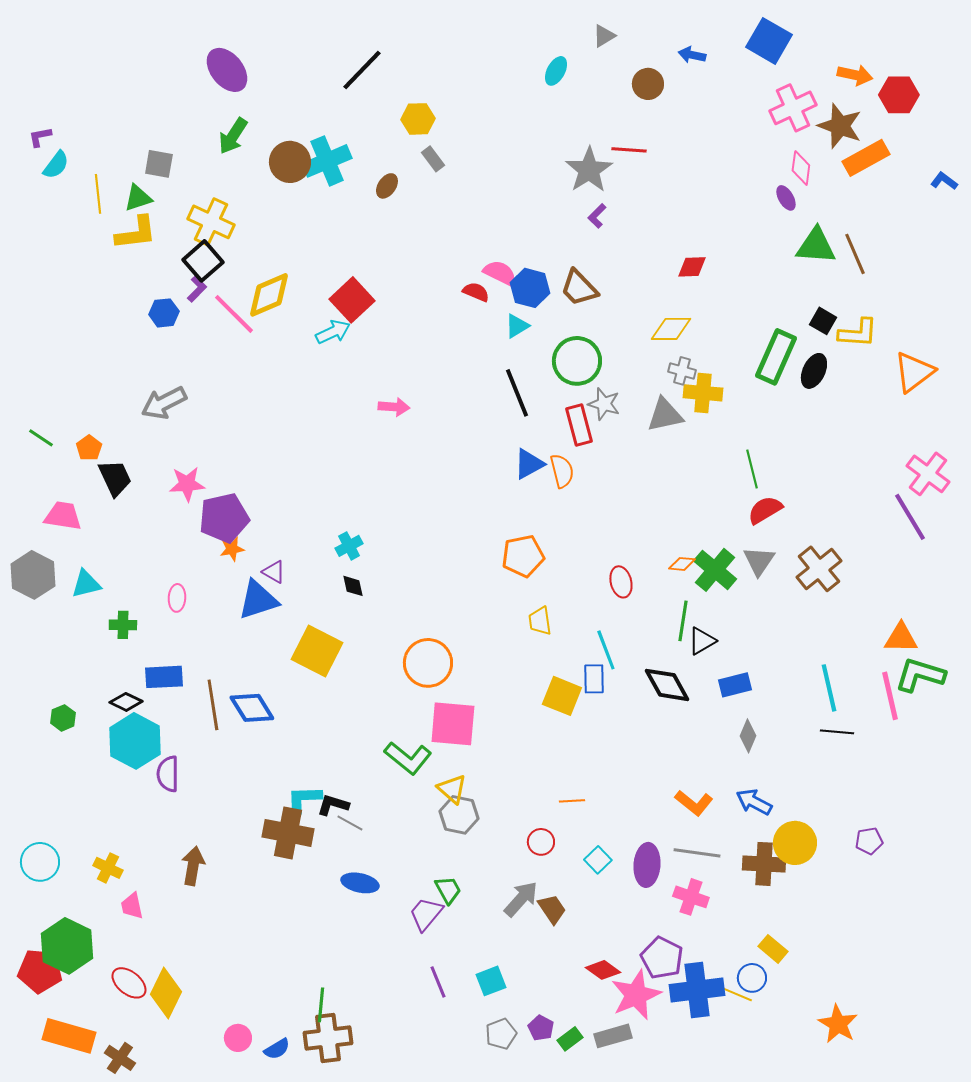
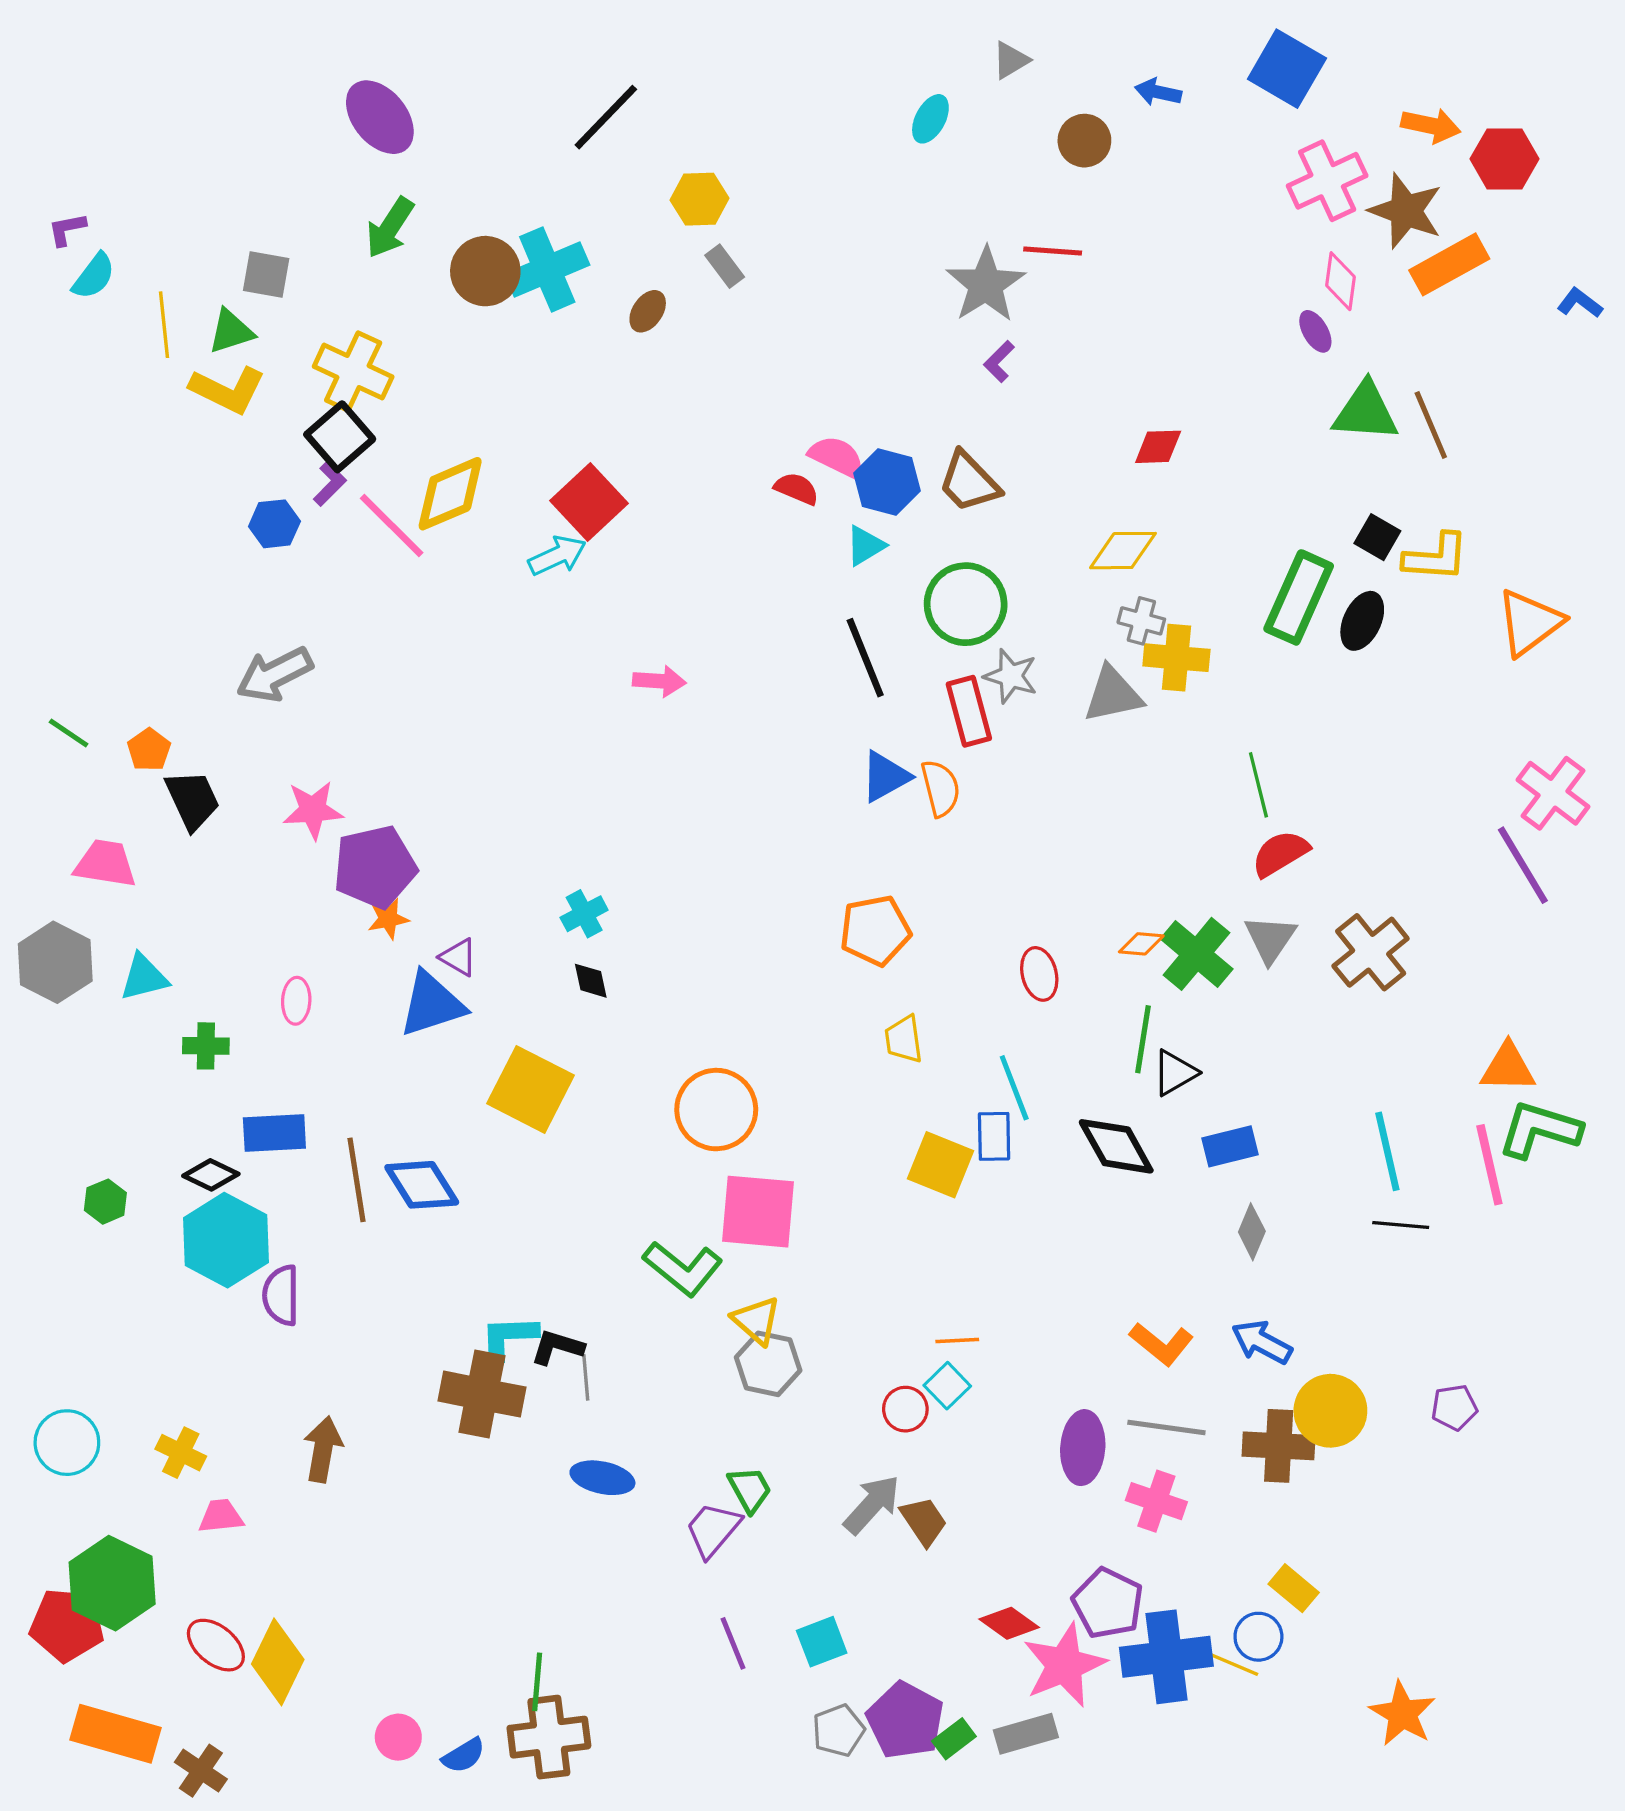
yellow L-shape: (136, 233) -> (228, 390), turned 33
gray line: (350, 823) -> (586, 1377), turned 56
cyan square: (598, 860) -> (947, 1386), moved
pink trapezoid: (132, 906) -> (221, 1516), turned 96
purple pentagon: (541, 1028) -> (905, 1720), size x1.8

